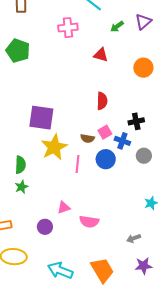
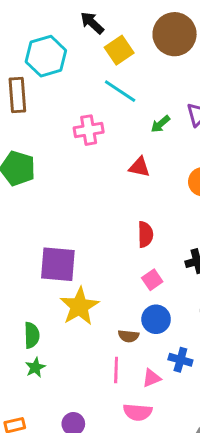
brown semicircle: (88, 138) -> (129, 336), moved
blue cross: (122, 141) -> (180, 360), moved
pink line: (77, 164) -> (116, 370), moved
pink triangle: (64, 208) -> (151, 378), moved

